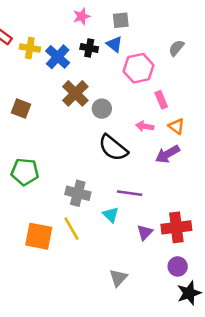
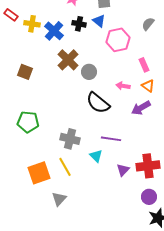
pink rectangle: (161, 100) -> (144, 65), moved
orange square: (39, 236) -> (39, 173), turned -30
gray triangle: (118, 278) -> (59, 199), moved

